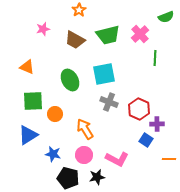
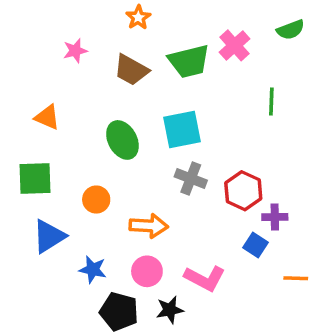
pink cross: (140, 34) -> (235, 45), moved
green square: (33, 101) -> (35, 179), moved
orange arrow: (85, 129) -> (149, 226), turned 125

